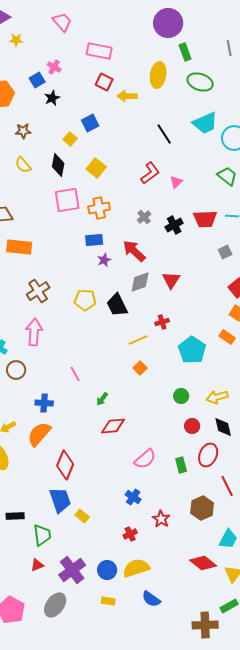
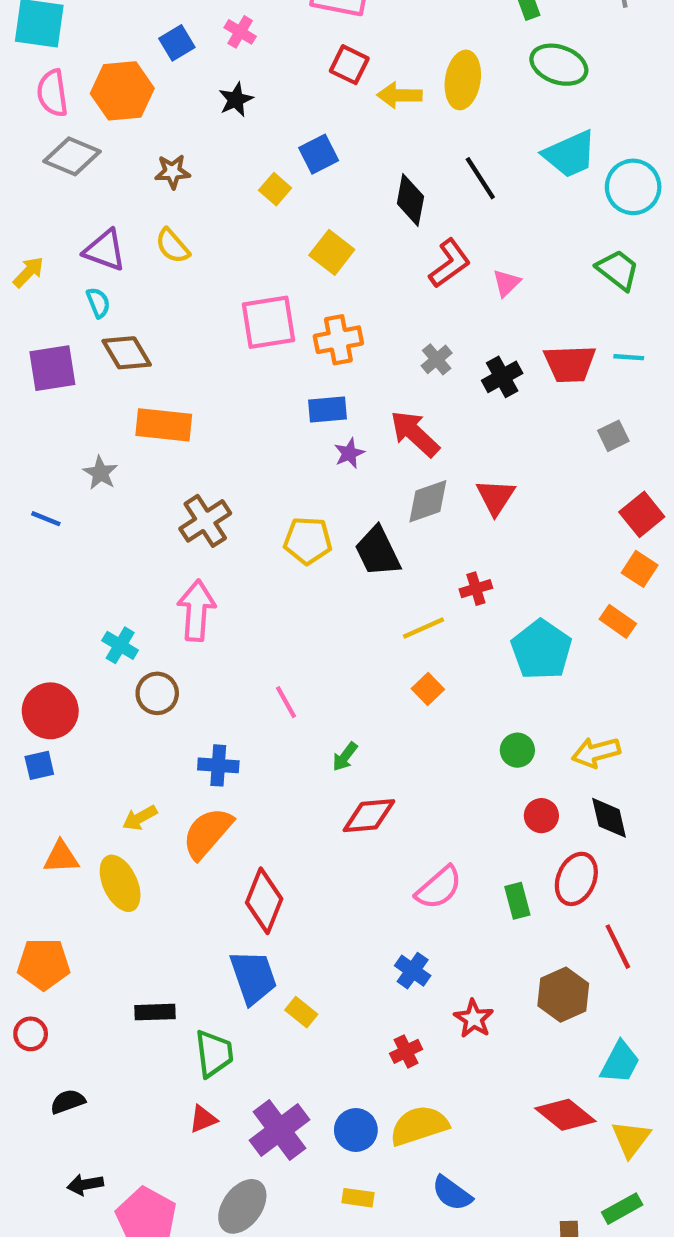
yellow ellipse: (158, 75) -> (463, 80), moved
blue square: (37, 80) -> (177, 43), moved
black diamond: (58, 165) -> (410, 200), moved

